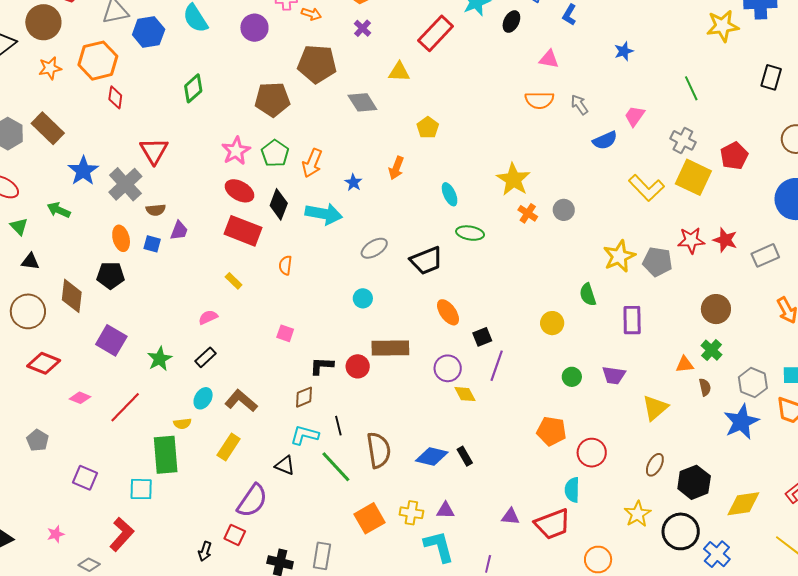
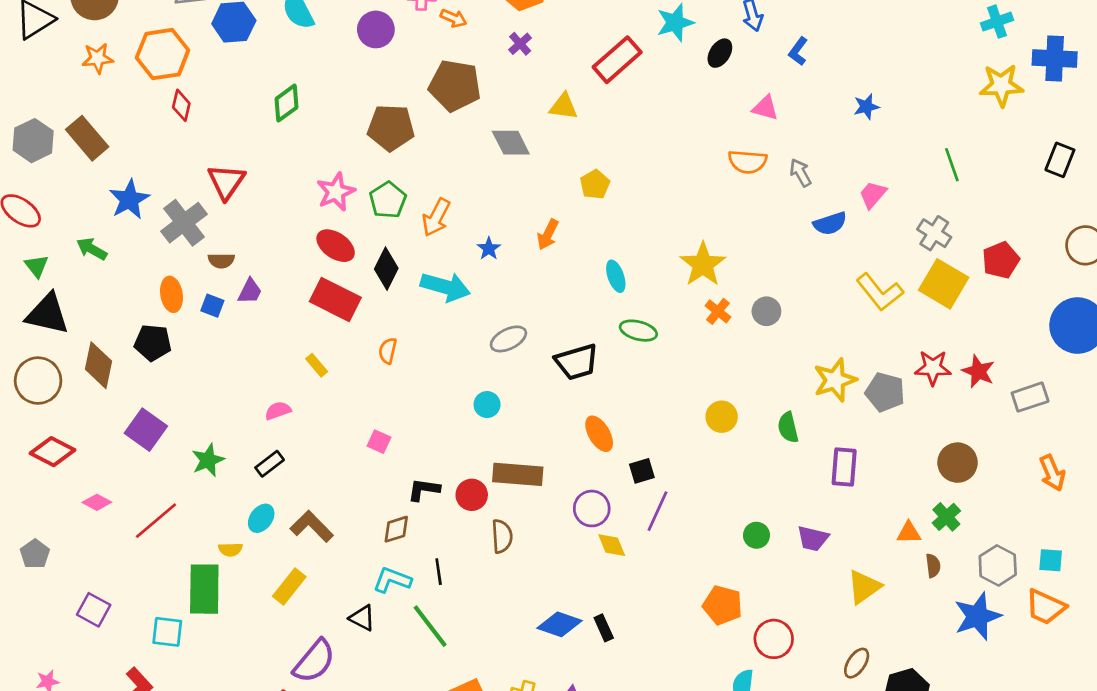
black triangle: (30, 261) -> (47, 314), size x1.8
yellow circle: (552, 323) -> (722, 417), moved
brown semicircle: (379, 450) -> (502, 536), moved, size x0.7

